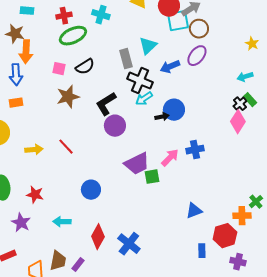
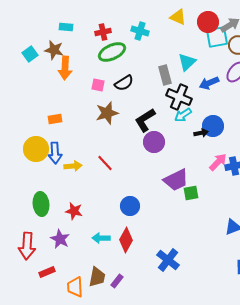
blue arrow: (16, 75) -> (55, 153), moved
pink arrow: (170, 158) -> (218, 162), moved
red diamond: (98, 237) -> (126, 240), moved

